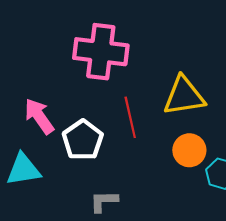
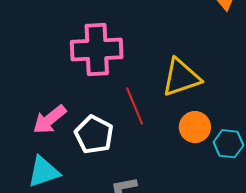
pink arrow: (39, 116) -> (50, 119), turned -84

